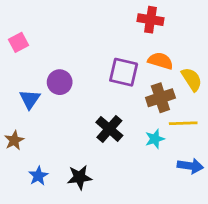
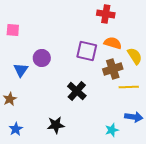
pink square: (18, 42) -> (13, 30), turned 32
cyan star: (155, 139) -> (112, 130), moved
blue star: (38, 176) -> (16, 129), moved

